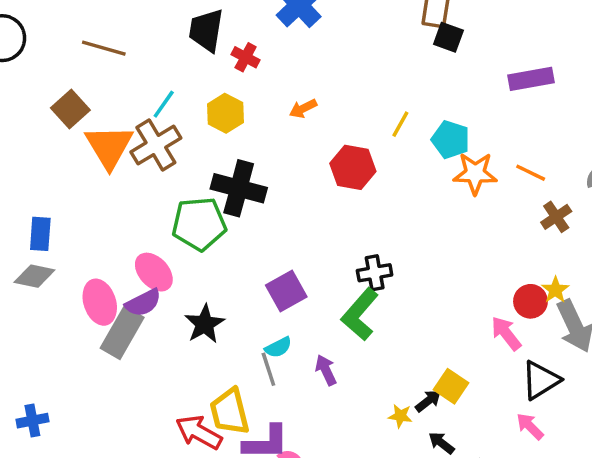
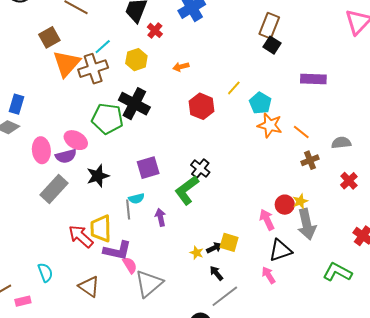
pink ellipse: (154, 272) -> (76, 140), turned -30
black cross: (375, 273) -> (200, 169), turned 36
gray rectangle: (122, 333) -> (54, 189), moved
yellow square: (451, 386) -> (229, 242), turned -30

